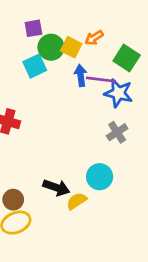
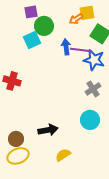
yellow square: (71, 47) -> (87, 13), moved, turned -35
cyan circle: (100, 177) -> (90, 120), moved
black arrow: (56, 188) -> (48, 130), turned -30
yellow semicircle: (77, 201) -> (63, 155), moved

